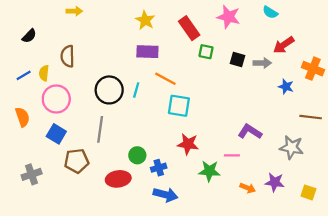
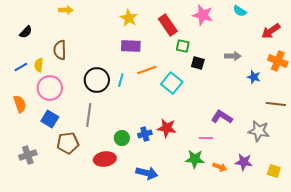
red arrow: (284, 45) -> (271, 31), moved
black square: (238, 60) -> (198, 63), moved
orange line: (165, 79) -> (147, 70), turned -48
cyan square: (179, 106) -> (172, 83), moved, turned 30
blue cross: (159, 168) -> (145, 134), moved
green star: (209, 171) -> (195, 159), moved

